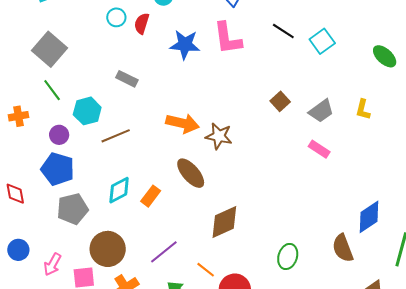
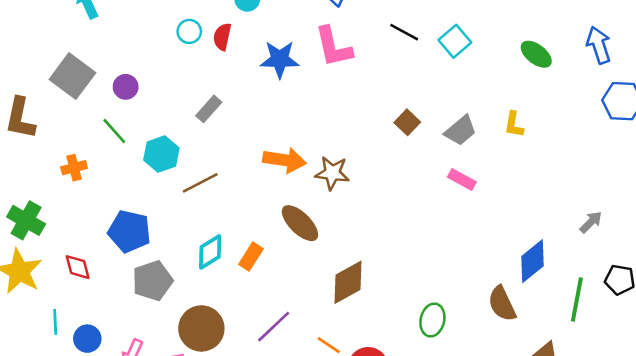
gray square: (49, 49) -> (72, 76), moved
gray rectangle: (127, 79) -> (209, 109), turned -70
purple circle: (59, 135) -> (126, 87), moved

